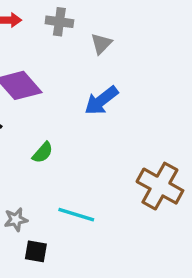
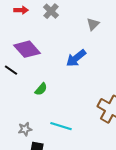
gray cross: (59, 22) -> (51, 11), turned 35
gray triangle: (101, 44) -> (93, 24), moved

